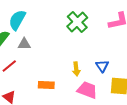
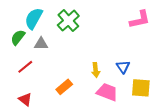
green cross: (77, 22) -> (68, 21), moved
orange rectangle: (46, 85) -> (64, 87), turned -42

